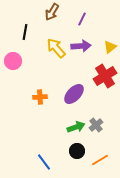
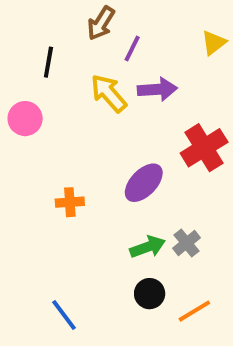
purple line: (82, 19) -> (132, 49), moved
yellow triangle: (110, 47) -> (214, 43), moved
orange cross: (40, 97) -> (70, 202), moved
blue line: (44, 162) -> (64, 315), moved

